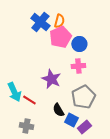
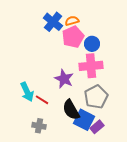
orange semicircle: (59, 21) -> (72, 21), turned -120
pink cross: (78, 66) -> (91, 66), size x1.6
black semicircle: (58, 110) -> (71, 110), size x1.5
blue square: (71, 120) -> (84, 120), size x1.5

